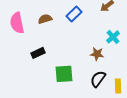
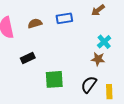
blue rectangle: (74, 14) -> (64, 18), turned 35
brown star: (97, 54) -> (98, 59), moved

